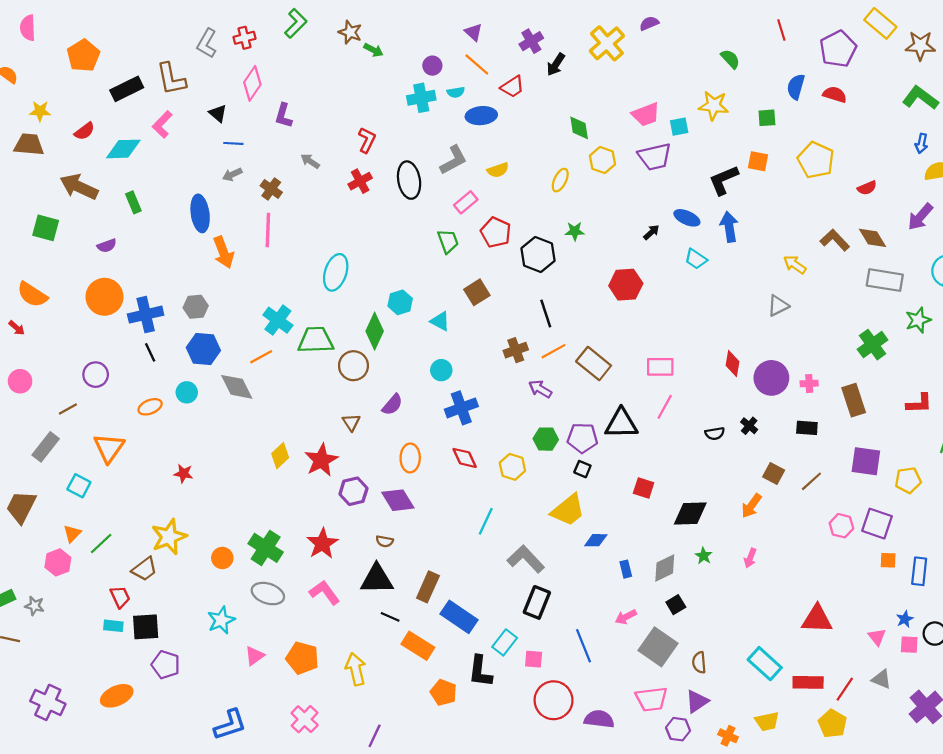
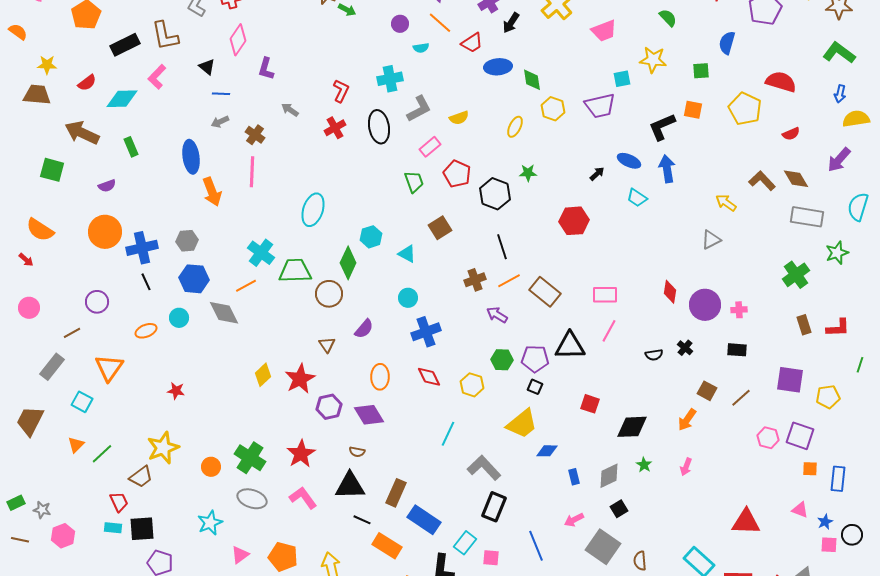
red semicircle: (835, 94) -> (781, 82), moved, size x1.4
cyan cross: (421, 98) -> (390, 79), moved
pink trapezoid: (646, 114) -> (604, 31), moved
blue ellipse: (481, 116) -> (498, 67), moved
brown rectangle: (854, 400) -> (804, 325), moved, size x0.7
pink hexagon: (58, 562) -> (63, 536), moved
pink triangle: (877, 637) -> (800, 510), moved, turned -30

